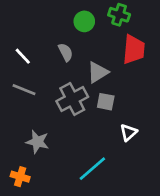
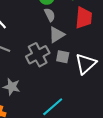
gray semicircle: (66, 52) -> (50, 15), moved
white triangle: (128, 132) -> (86, 64), moved, size x1.6

